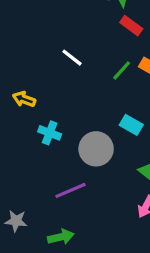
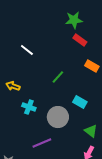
white line: (72, 58) -> (27, 50), moved
green line: (122, 70) -> (58, 77), moved

